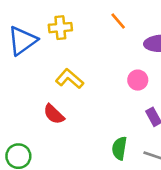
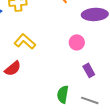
red semicircle: (54, 114) -> (13, 68), turned -84

